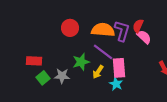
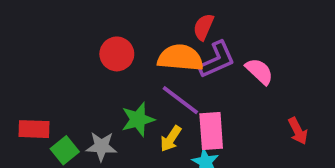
red semicircle: (138, 26) -> (203, 27), moved
purple L-shape: (122, 31) -> (217, 60), turned 50
red rectangle: (34, 61) -> (34, 129), moved

